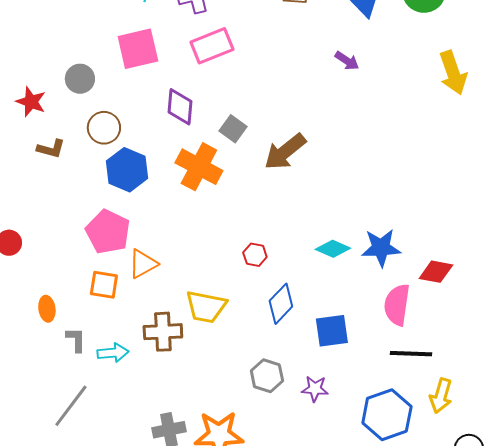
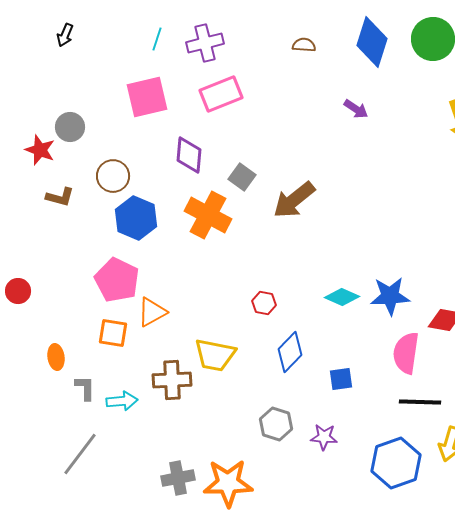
gray circle: (80, 79) -> (70, 127), moved
blue square: (332, 331) -> (341, 379), size x0.7

